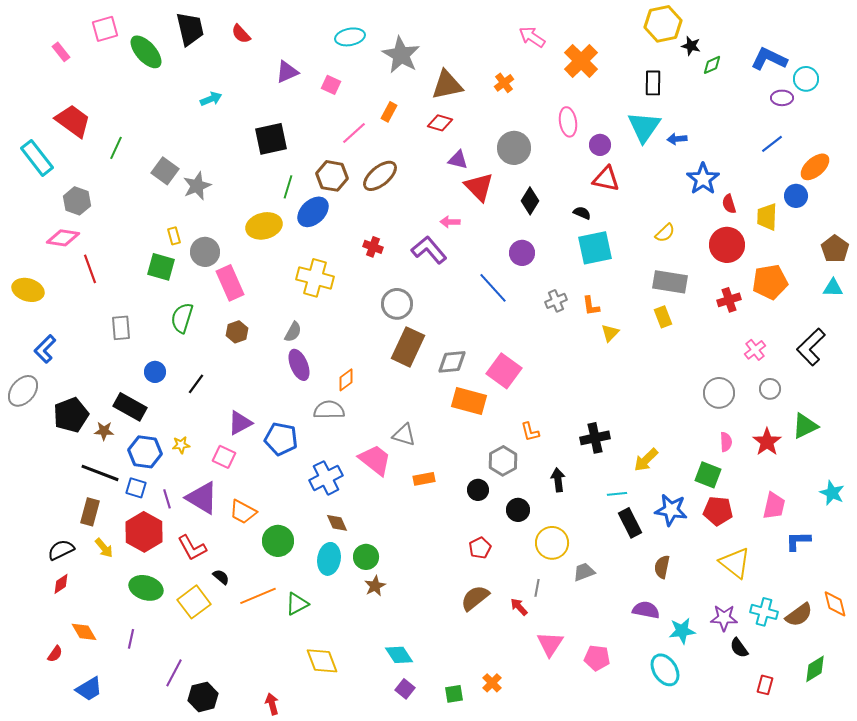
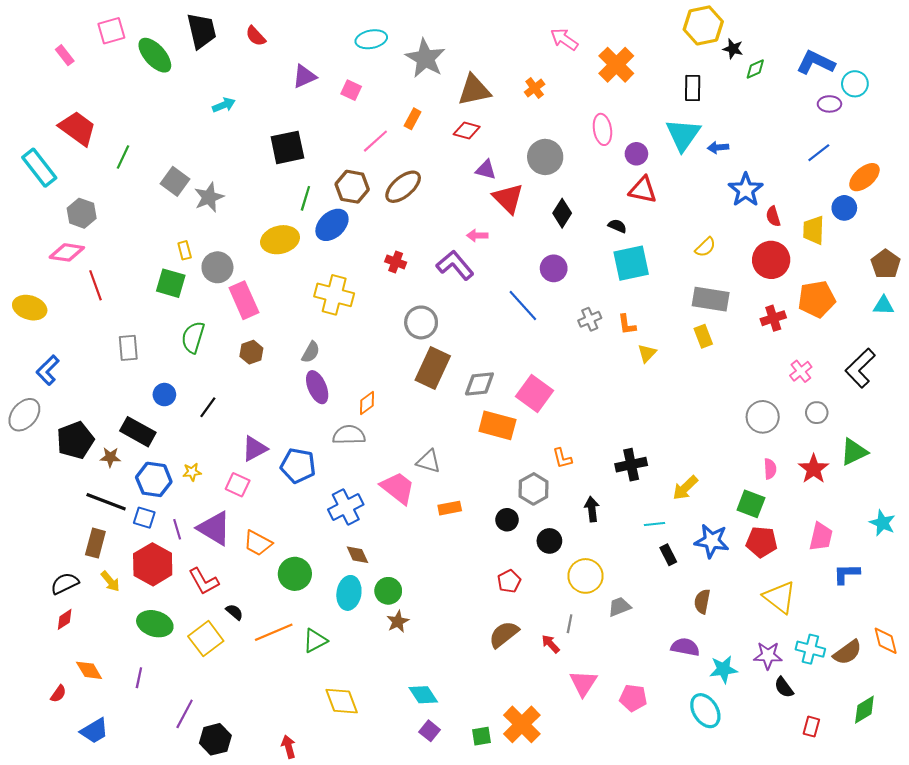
black rectangle: (630, 523) -> (668, 555), size x0.7
orange cross: (492, 683) -> (522, 724), size x1.8

